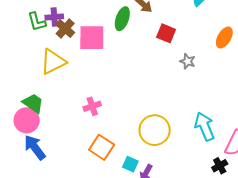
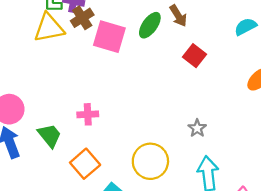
gray star: (188, 61) -> (197, 128), moved
yellow triangle: (53, 62) -> (49, 28), moved
green trapezoid: (33, 103) -> (50, 136), moved

